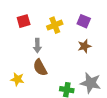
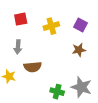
gray arrow: (37, 46) -> (18, 47), moved
brown semicircle: (40, 68) -> (33, 67), turned -72

